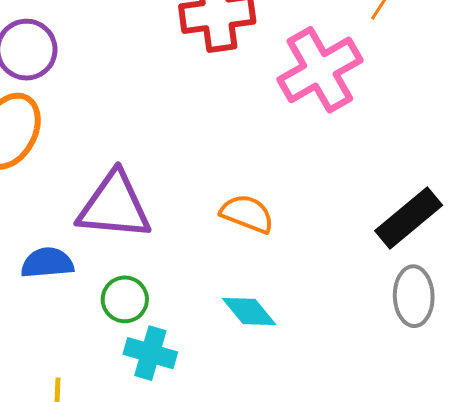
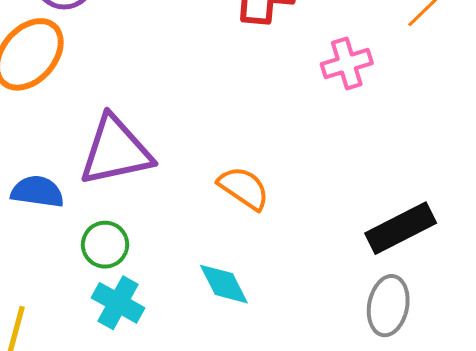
pink cross: (320, 70) -> (347, 64), size x0.6
purple triangle: (114, 206) -> (116, 151), turned -30

